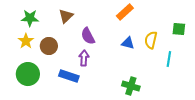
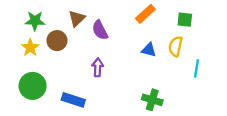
green square: (179, 29) -> (185, 20), moved
purple semicircle: (88, 36) -> (100, 30), moved
brown circle: (49, 46) -> (57, 41), moved
blue rectangle: (69, 76) -> (73, 100), moved

